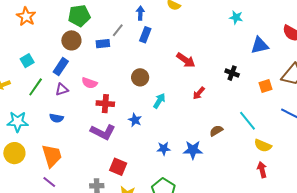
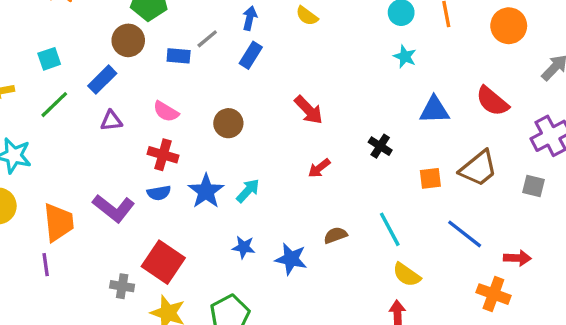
pink semicircle: (89, 83) -> (166, 111), moved
purple triangle: (62, 90) -> (111, 121), moved
cyan arrow: (159, 101) -> (248, 191), moved
blue semicircle: (56, 118) -> (159, 193), moved, turned -32
blue star: (135, 120) -> (206, 191), size x1.5
purple L-shape: (103, 132) -> (114, 208), moved
red square: (118, 167) -> (163, 262), size x1.4
purple line: (49, 182) -> (46, 265), turned 32

